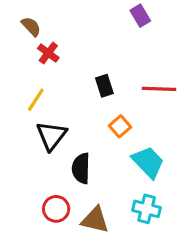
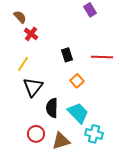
cyan trapezoid: (148, 162) -> (78, 113), moved
brown triangle: (95, 220) -> (61, 141), turned -30

